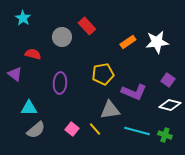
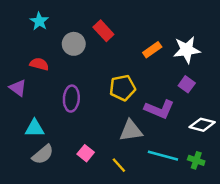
cyan star: (23, 18) -> (39, 21), moved
purple square: (168, 80) -> (187, 84), moved
yellow line: (95, 129) -> (119, 165), moved

